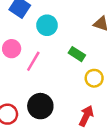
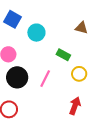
pink line: (33, 61) -> (45, 79), moved
black circle: (40, 106) -> (17, 77), moved

